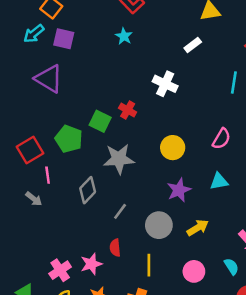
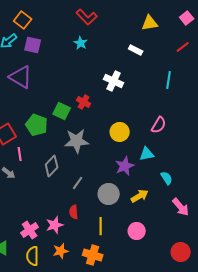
white rectangle: (193, 45) -> (136, 50), turned 64
cyan triangle: (219, 181) -> (147, 154), moved
cyan semicircle: (231, 266) -> (167, 178), moved

